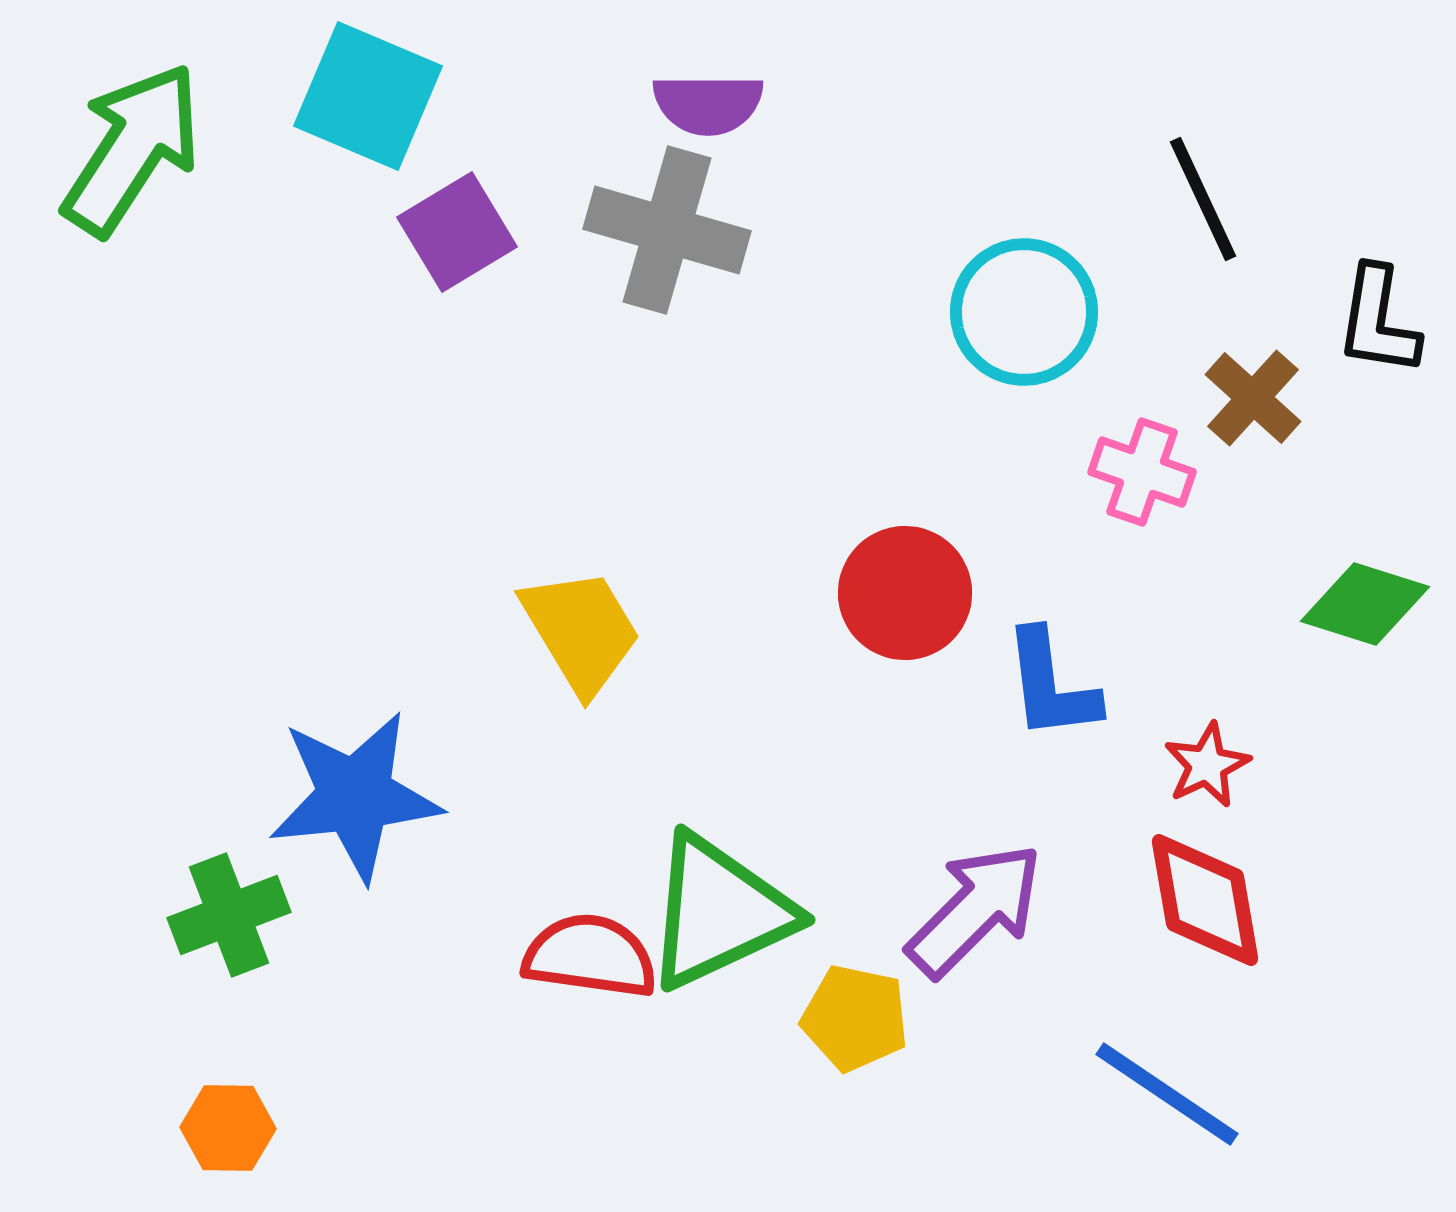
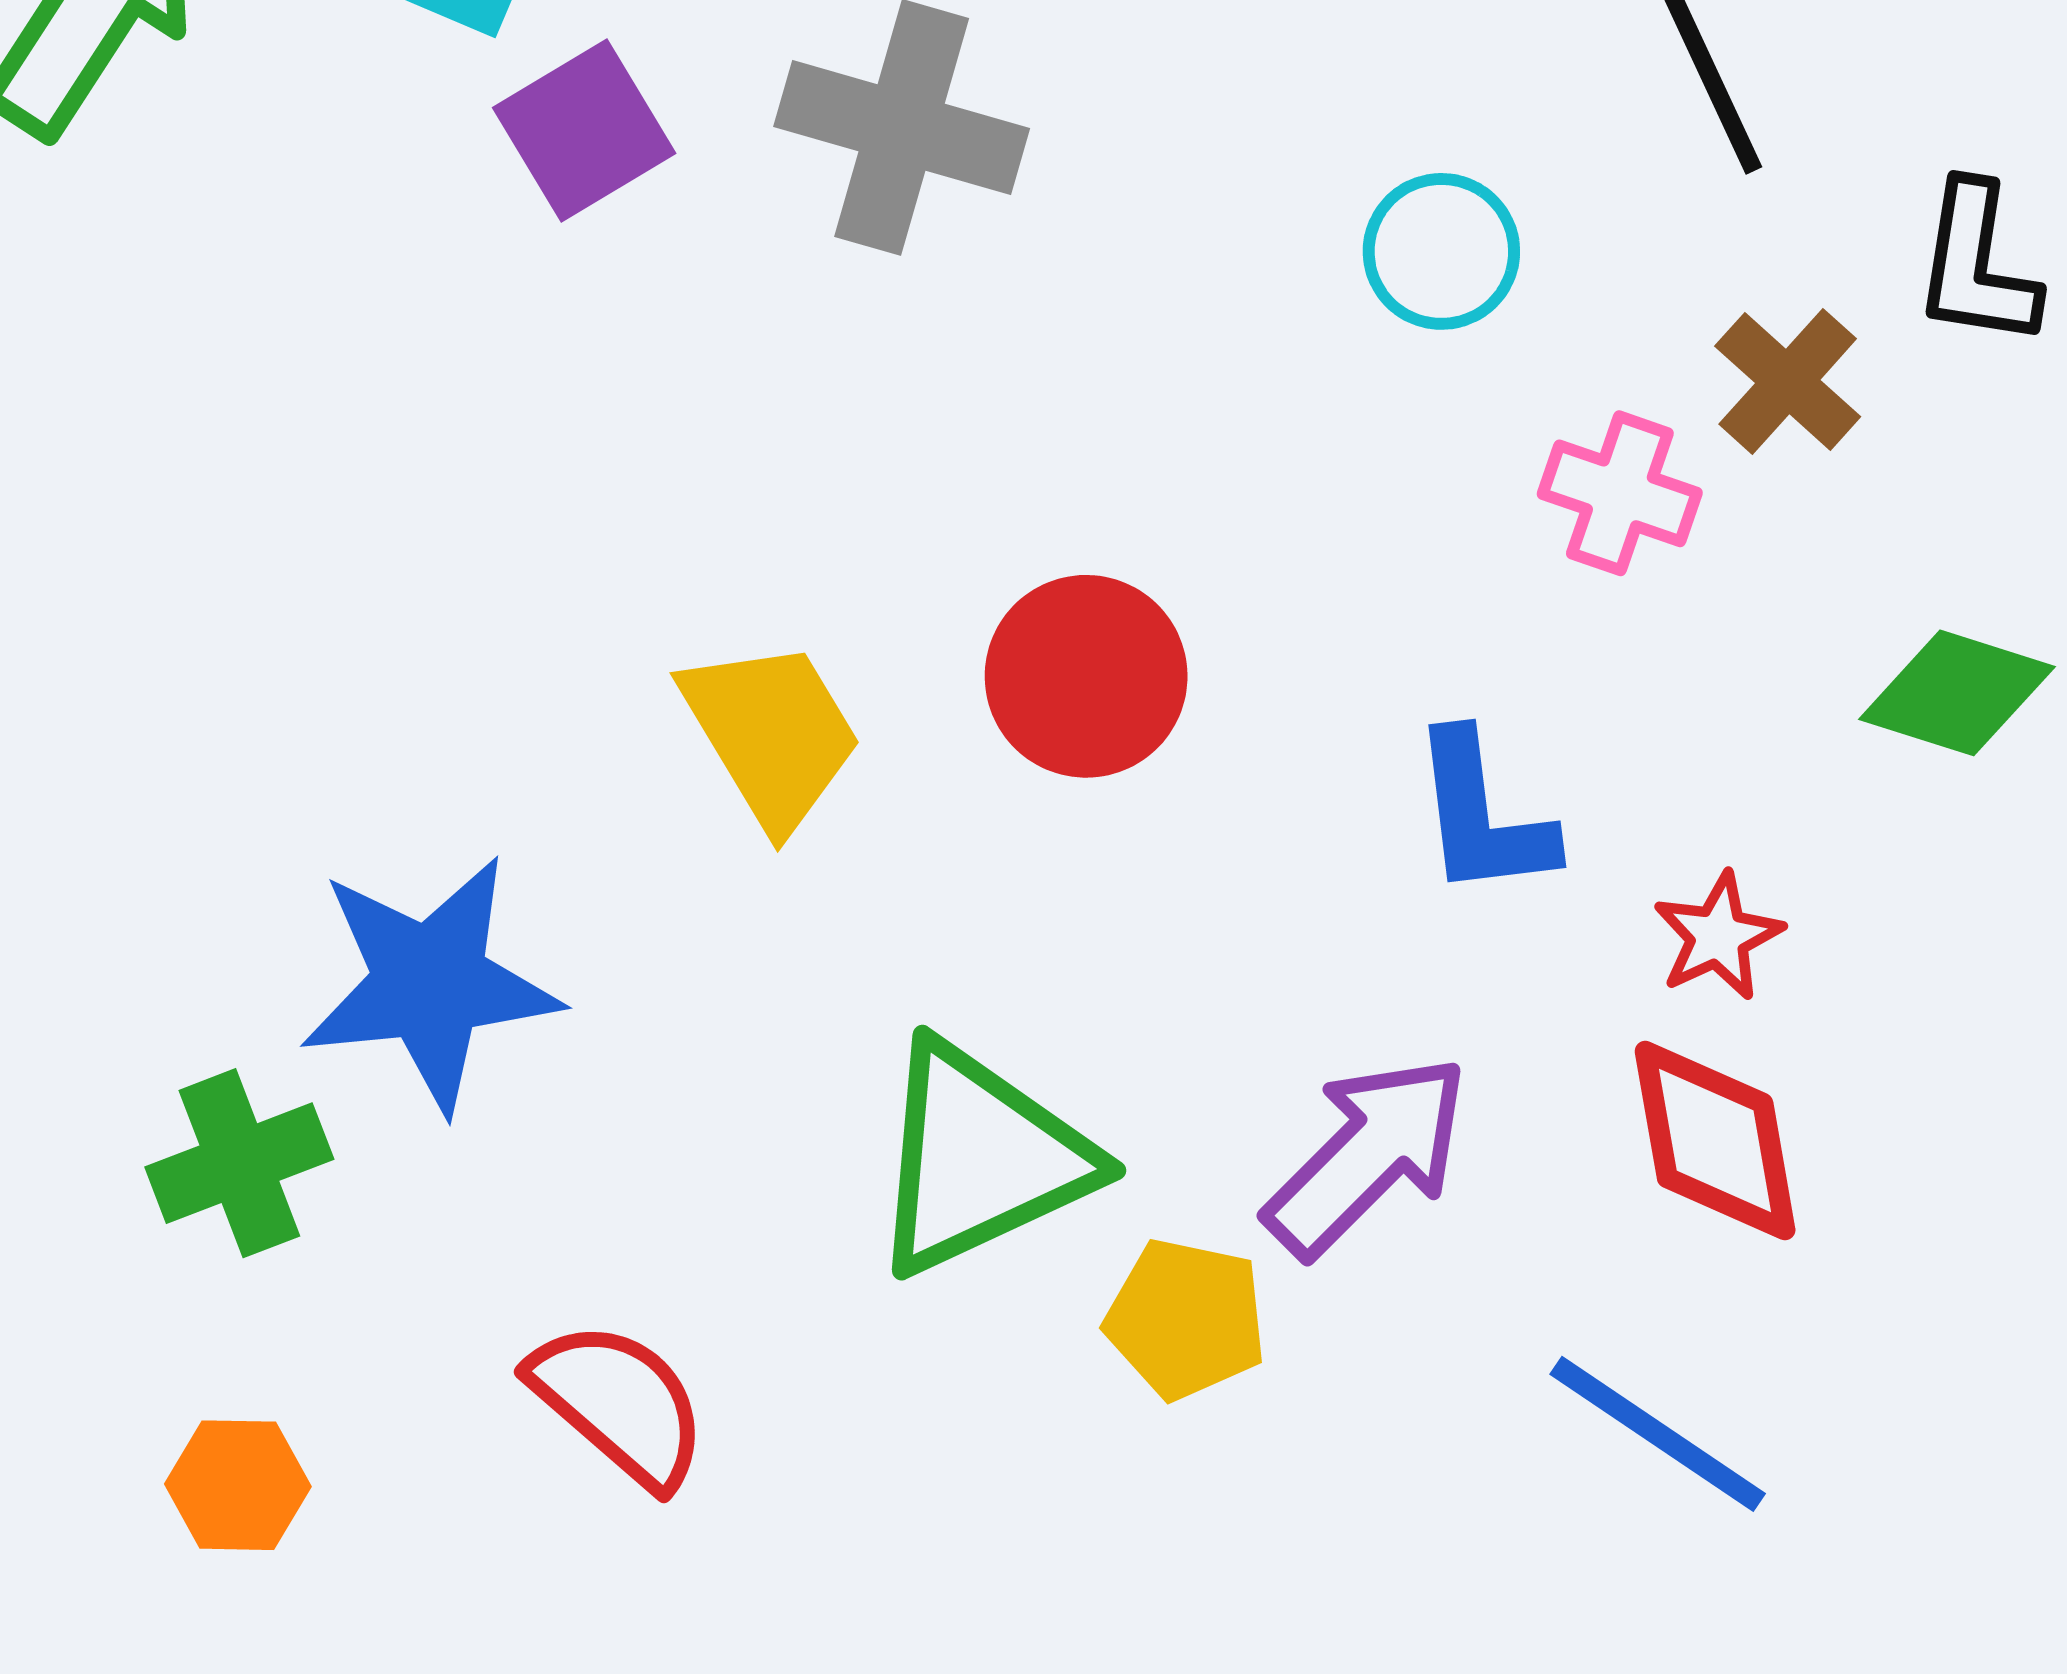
cyan circle: (1024, 312) -> (1441, 251), size x0.7
red circle: (905, 593) -> (1086, 676), moved
red semicircle: (590, 956) -> (619, 1404), moved, turned 33

